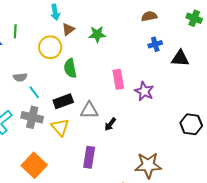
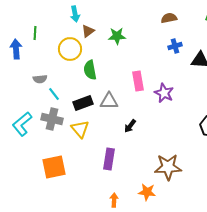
gray triangle: (89, 110) -> (109, 101), moved
orange square: (34, 165) -> (54, 167), turned 35

